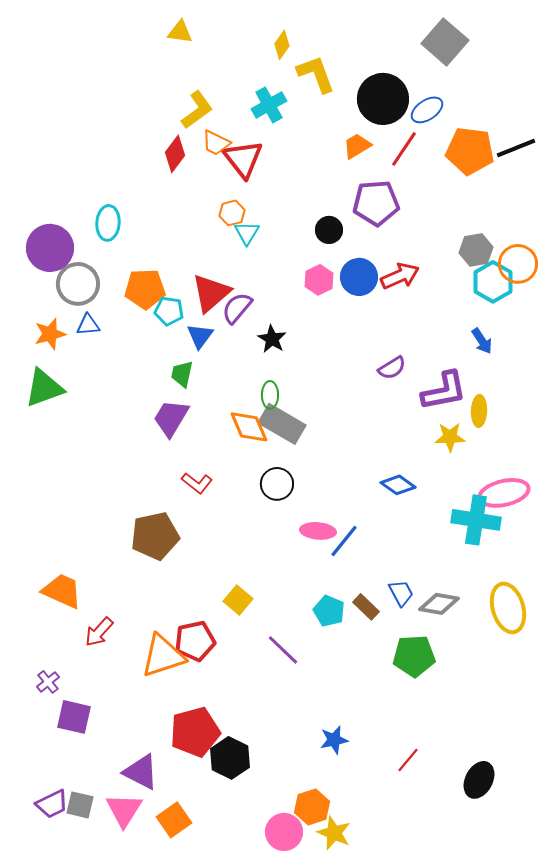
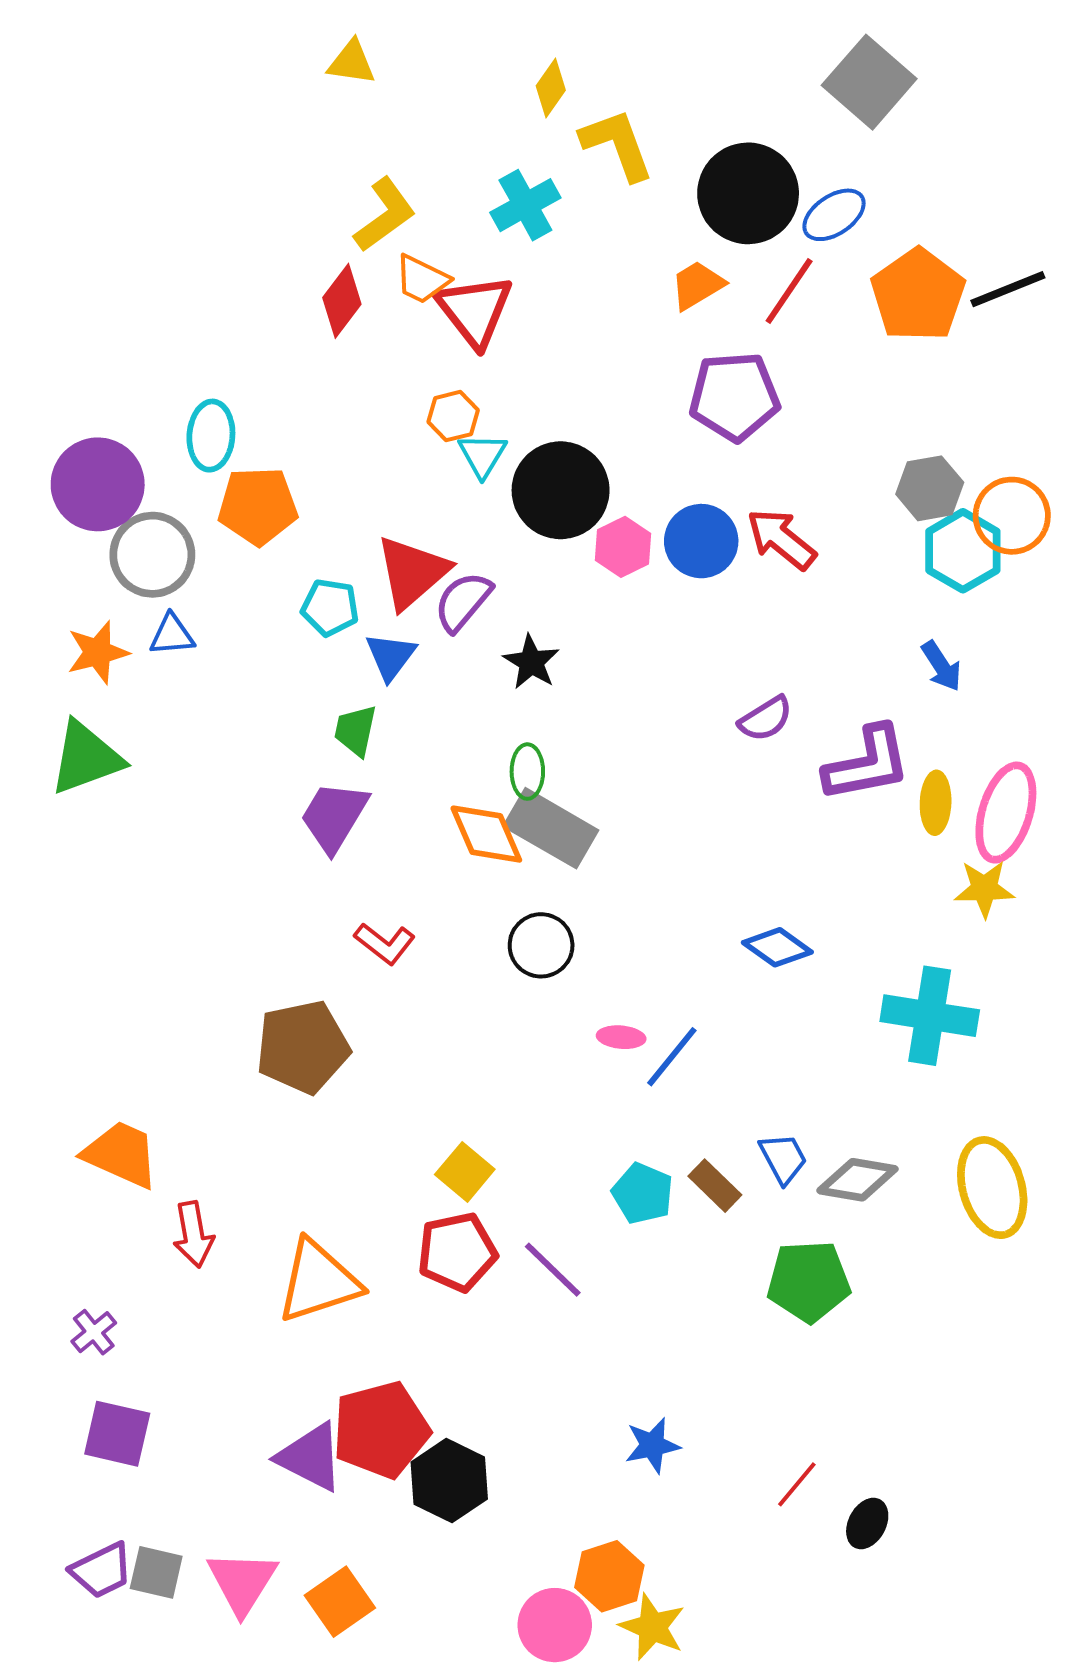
orange pentagon: (470, 151) -> (918, 295), turned 30
black circle: (329, 230) -> (561, 490), moved, size x1.8
red arrow: (400, 276) -> (781, 539), turned -117
orange pentagon: (145, 289) -> (258, 506), moved
yellow star: (450, 437) -> (984, 889), moved
pink ellipse: (504, 493) -> (1006, 813), moved, turned -60
pink ellipse: (318, 531) -> (621, 1037), size x0.7
red arrow: (99, 632) -> (193, 1234), turned -52
red pentagon: (195, 641) -> (457, 1252), moved
purple square: (74, 717) -> (117, 1434), moved
purple triangle: (141, 772) -> (311, 1457), moved
black ellipse: (479, 780) -> (867, 1524), moved, size x0.7

